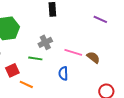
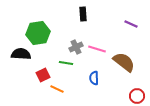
pink line: (73, 52) -> (97, 49), moved
brown semicircle: (93, 57) -> (124, 62), size x1.6

